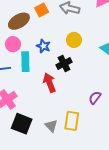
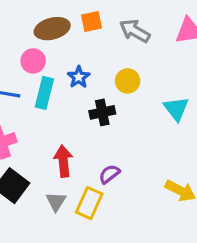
red arrow: (49, 83) -> (63, 161), moved
purple semicircle: (95, 98) -> (109, 174), moved

